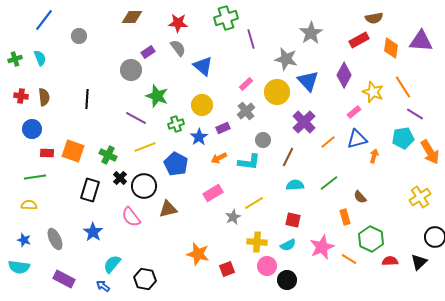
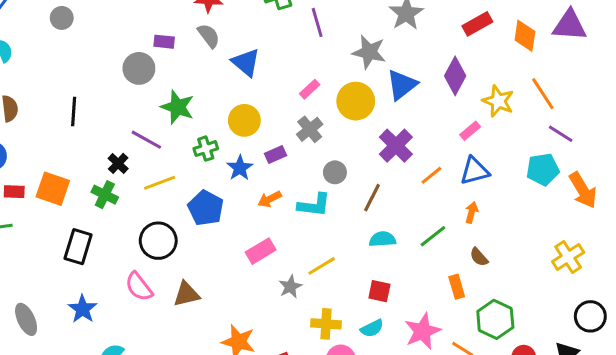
purple rectangle: (148, 52) -> (164, 42), turned 40
blue triangle: (308, 81) -> (402, 85), turned 35
orange arrow: (374, 156) -> (472, 212), moved
black cross: (120, 178) -> (118, 163), moved
brown triangle: (168, 209) -> (186, 294), moved

